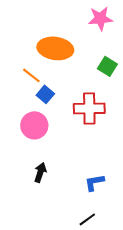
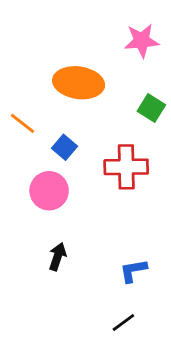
orange line: (31, 75) -> (22, 123), moved

